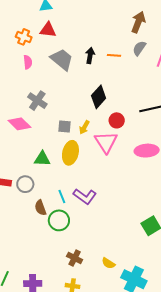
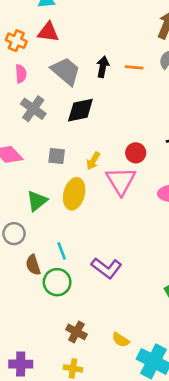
black diamond: (99, 97) -> (80, 110), moved, turned 35
gray cross: (37, 101) -> (33, 109), moved
gray square: (64, 127) -> (57, 156), moved
green triangle: (42, 159) -> (37, 201), turned -42
purple L-shape: (85, 196) -> (107, 268), moved

